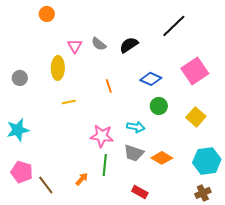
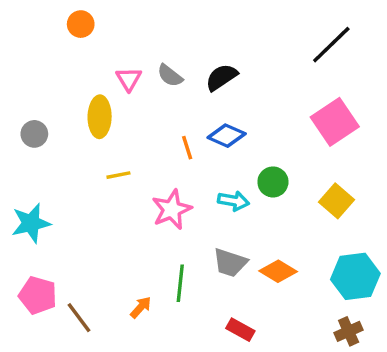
black line: (174, 26) -> (331, 45), moved
blue diamond: (151, 79) -> (227, 136), moved
cyan arrow: (136, 127) -> (233, 201), moved
pink star: (102, 136) -> (172, 209), moved, turned -30

